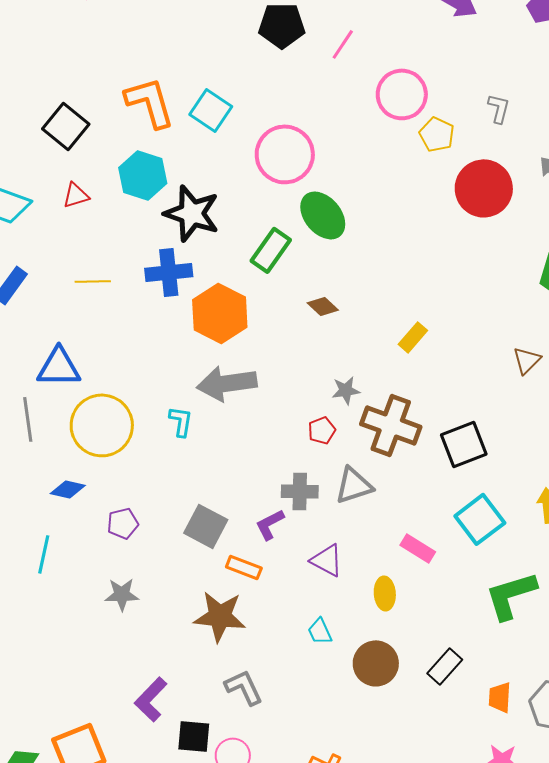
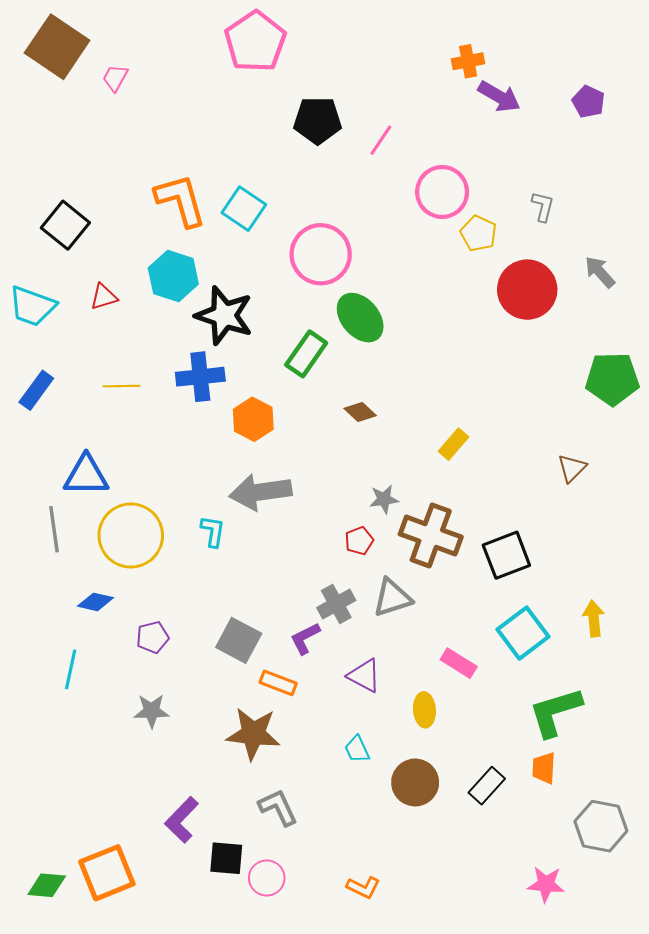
black square: (66, 126) -> (65, 225), moved
orange hexagon: (220, 313) -> (253, 419), size x0.7
gray cross: (300, 491) -> (336, 604), turned -30
orange trapezoid: (500, 697) -> (544, 768), moved

